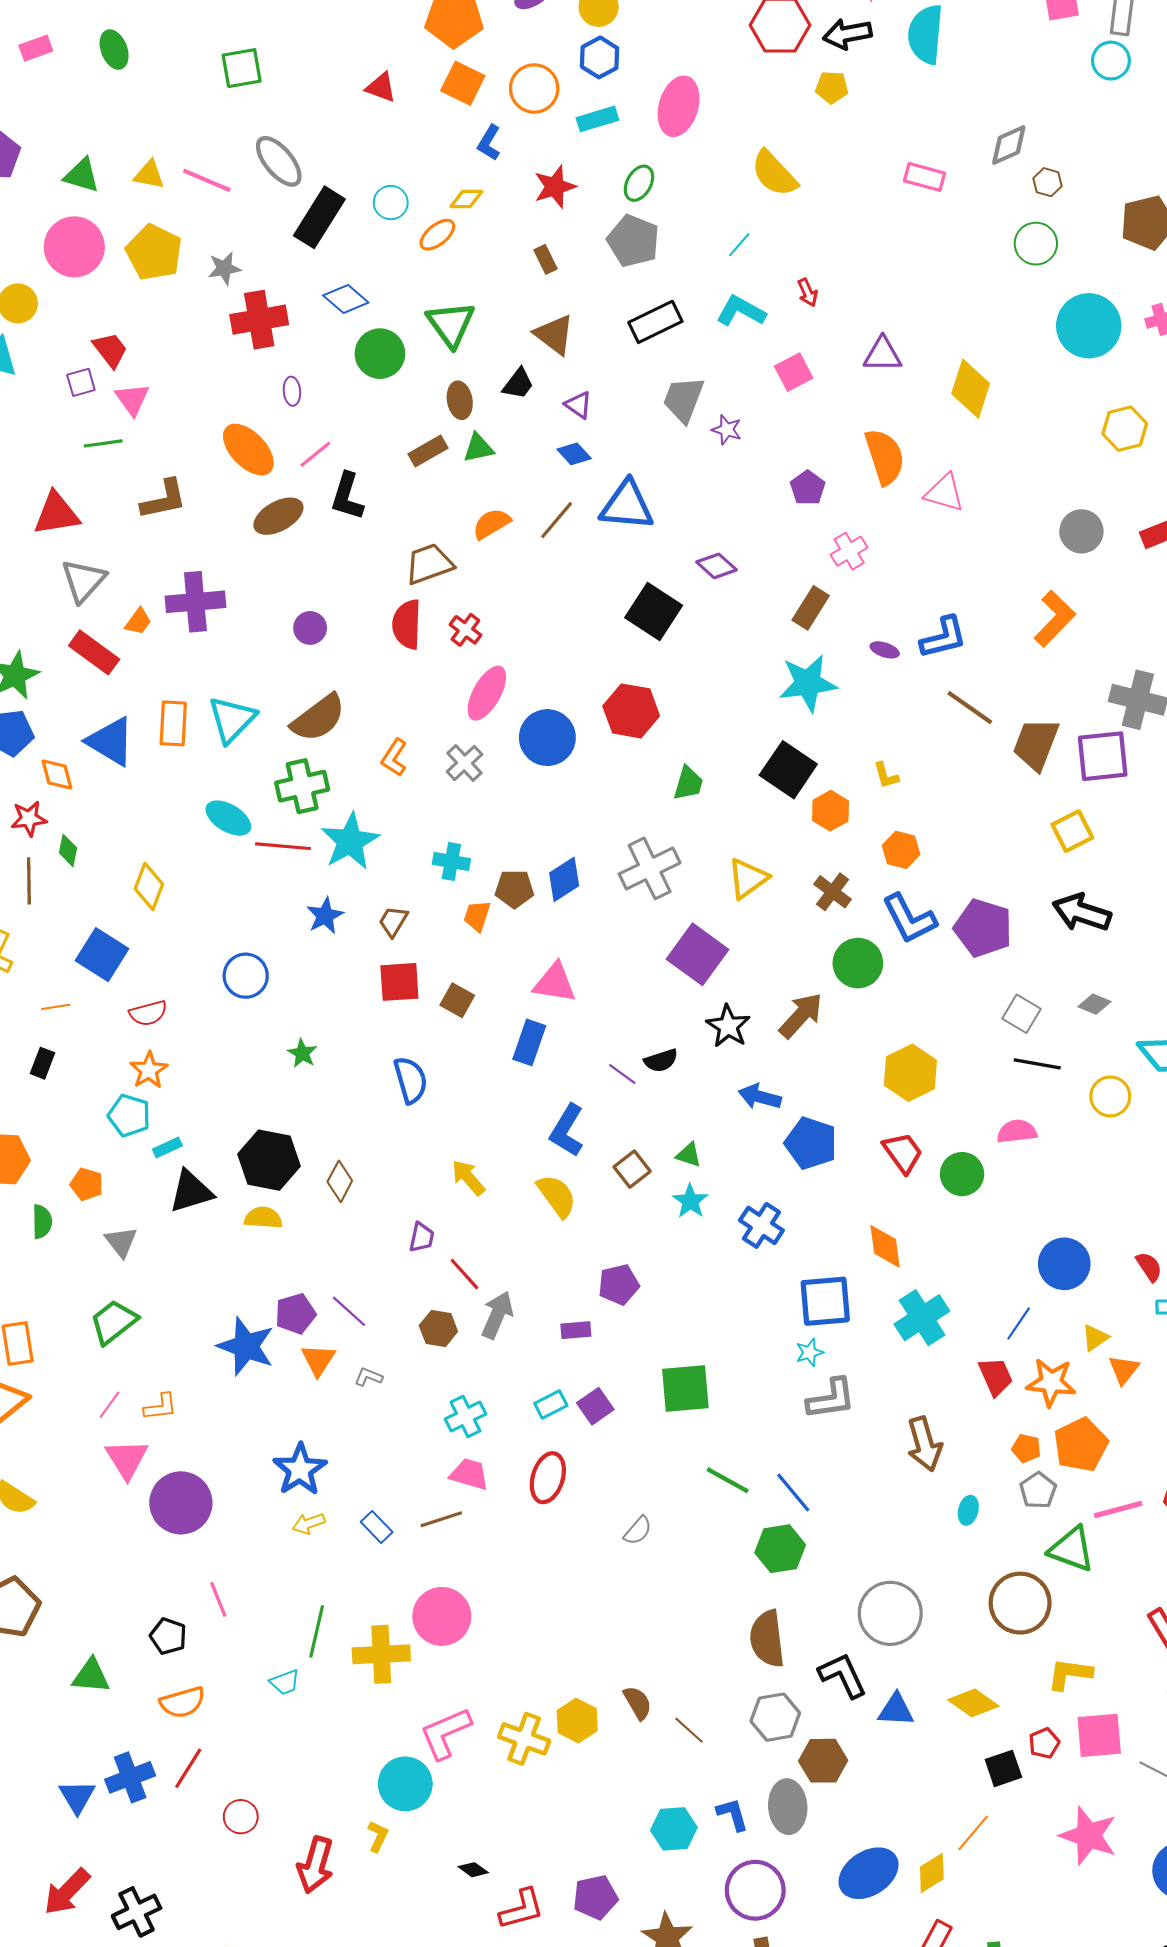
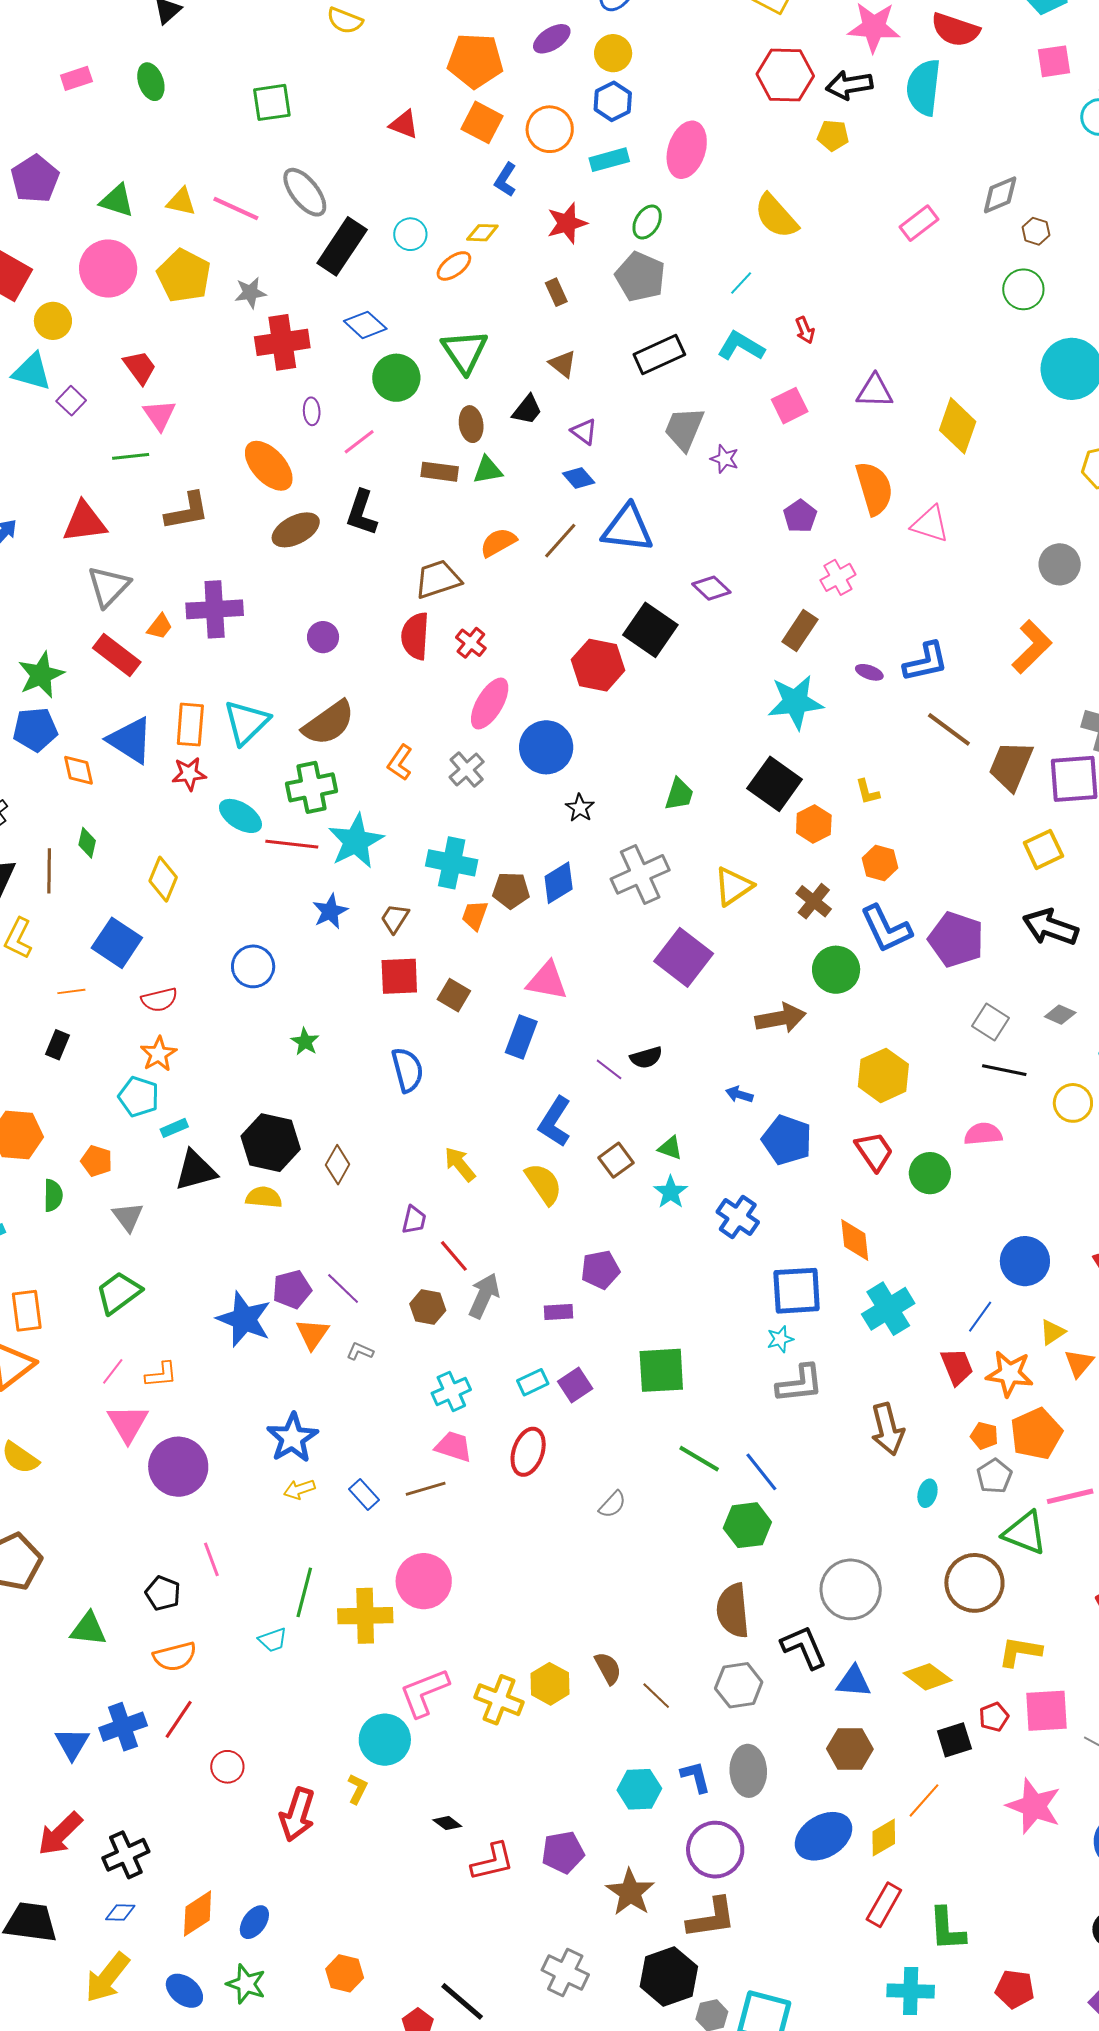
pink rectangle: (924, 177) -> (919, 223), turned -54
brown triangle: (554, 335) -> (563, 364), size x0.7
purple square: (81, 382) -> (71, 401), moved, turned -32
brown rectangle: (428, 451) -> (440, 472), turned 36
pink line: (315, 454) -> (359, 442), moved
red hexagon: (631, 711) -> (598, 665), moved
red star: (29, 819) -> (189, 774), moved
cyan cross: (451, 861) -> (452, 863), size x1.4
brown arrow: (801, 1015) -> (781, 1018), turned 36
black star: (728, 1026) -> (580, 808), moved, size x0.7
blue arrow: (760, 1097) -> (739, 1095), size x0.7
brown hexagon: (823, 1761) -> (850, 1749), moved

